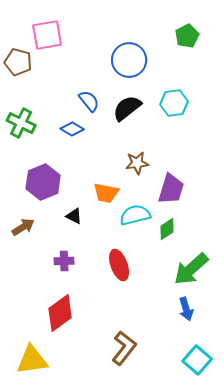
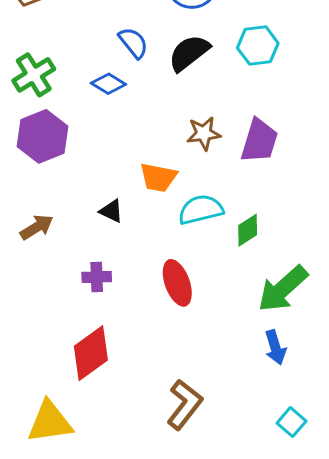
green cross: (21, 123) -> (34, 75), turned 32
purple hexagon: (43, 182) -> (42, 136), moved
purple trapezoid: (171, 189) -> (259, 141), moved
cyan square: (197, 360) -> (292, 422), size x0.7

